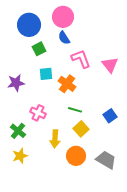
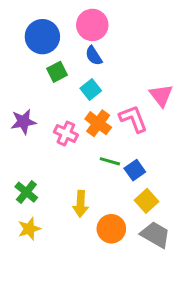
pink L-shape: (81, 59) -> (133, 119), moved
cyan square: (46, 74) -> (91, 89), moved, turned -32
pink cross: (38, 113) -> (66, 133), moved
blue square: (110, 116) -> (135, 170), moved
yellow square: (81, 129) -> (147, 201), moved

